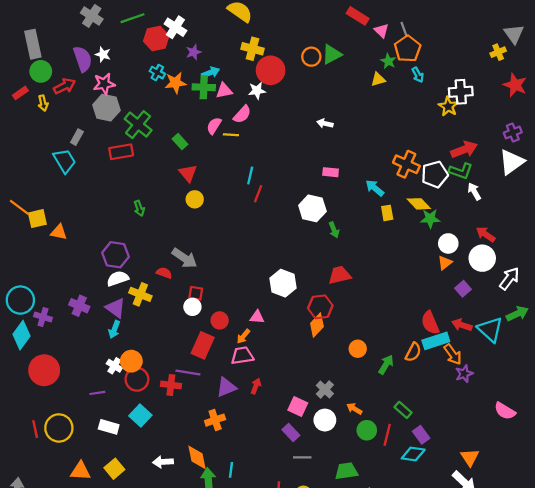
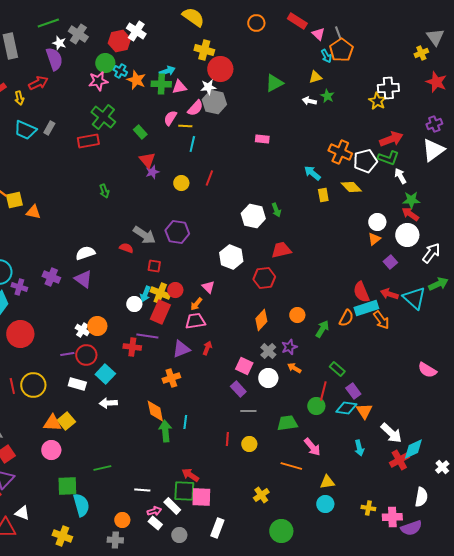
gray cross: (92, 16) -> (78, 34), moved
green line: (132, 18) -> (48, 23), moved
purple star: (194, 52) -> (152, 172), moved
white star: (103, 54) -> (59, 43), moved
green triangle: (332, 54) -> (274, 83), moved
orange circle: (311, 57) -> (256, 23), moved
green star: (388, 61) -> (327, 96), moved
green circle: (41, 71) -> (105, 63), moved
cyan arrow: (418, 75) -> (326, 56), moved
orange star: (175, 83) -> (136, 80), turned 30
pink star: (104, 84) -> (98, 81), moved
gray hexagon: (106, 108) -> (214, 102), moved
white arrow: (325, 123) -> (309, 101), moved
cyan trapezoid: (65, 161) -> (25, 130), moved, turned 145
pink rectangle: (331, 172) -> (262, 139), moved
cyan line: (250, 176) -> (192, 144), moved
yellow circle: (195, 199) -> (181, 183), moved
white hexagon: (312, 208) -> (253, 216), moved
green star: (430, 219) -> (411, 200), moved
purple hexagon: (115, 255) -> (177, 232), moved
yellow cross: (140, 294) -> (160, 293), moved
white circle: (192, 307) -> (134, 304), moved
pink triangle: (257, 317) -> (208, 287), turned 40
orange diamond: (317, 325) -> (261, 320), moved
cyan arrow: (114, 329) -> (145, 294), moved
purple star: (464, 374) -> (289, 347), moved
red circle: (137, 379) -> (86, 355), moved
green circle: (367, 430) -> (316, 406), moved
orange triangle: (470, 457) -> (364, 411), moved
white arrow: (163, 462) -> (108, 403), moved
yellow square: (114, 469) -> (66, 421), moved

